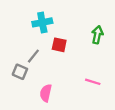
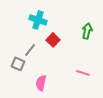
cyan cross: (42, 22) -> (38, 20), turned 30
red square: (59, 45) -> (53, 40), turned 32

